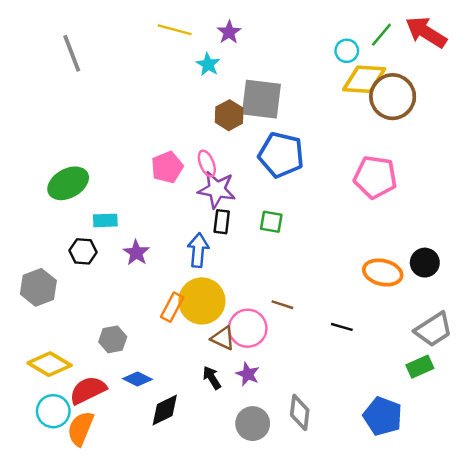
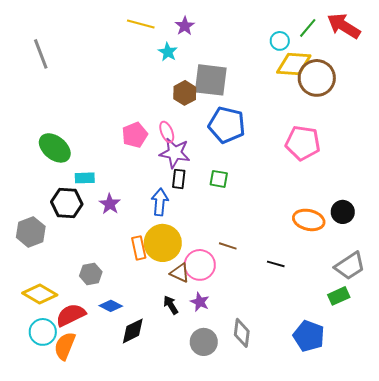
gray line: (72, 53) -> (41, 54), moved
green ellipse: (68, 183) -> (55, 148), turned 68
black hexagon: (83, 251) -> (67, 203), size x1.4
orange rectangle: (172, 307) -> (139, 248), turned -40

